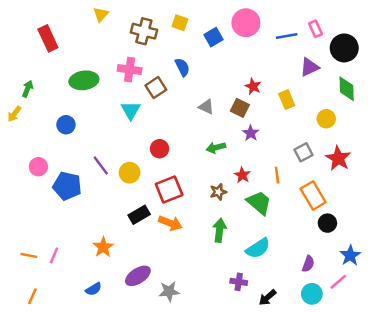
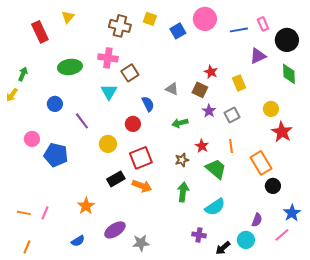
yellow triangle: (101, 14) -> (68, 17), moved
blue semicircle: (182, 67) -> (148, 104), moved
yellow circle: (326, 119) -> (271, 109), moved
gray square: (303, 152) -> (232, 115), moved
purple line: (101, 166) -> (82, 121), moved
cyan circle: (312, 294) -> (246, 240), moved

